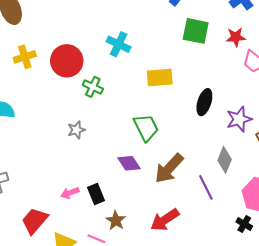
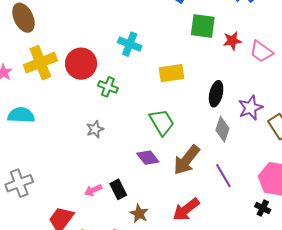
red star: (236, 37) -> (232, 41), moved
yellow cross: (25, 57) -> (40, 63), size x1.5
gray diamond: (225, 160) -> (222, 129), moved

